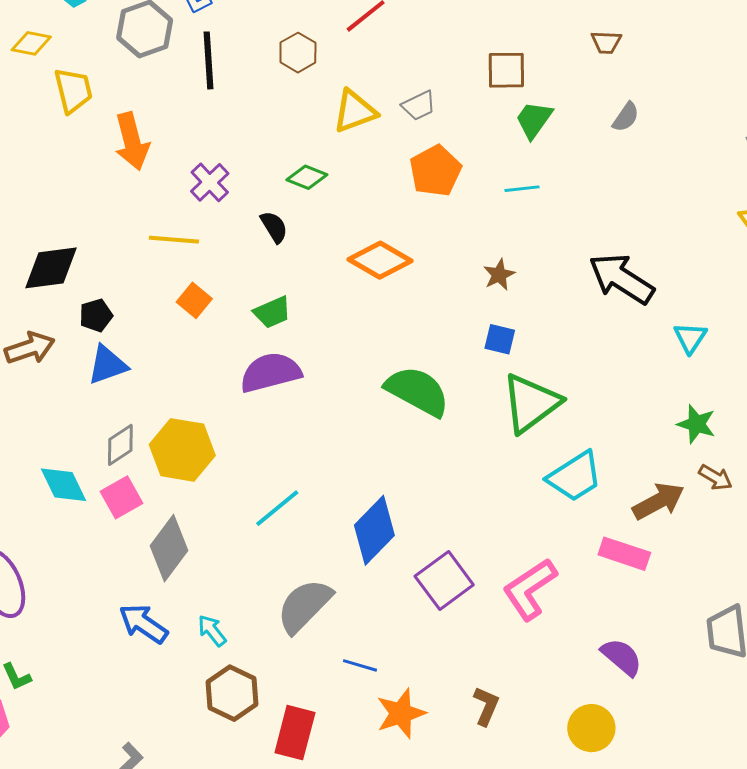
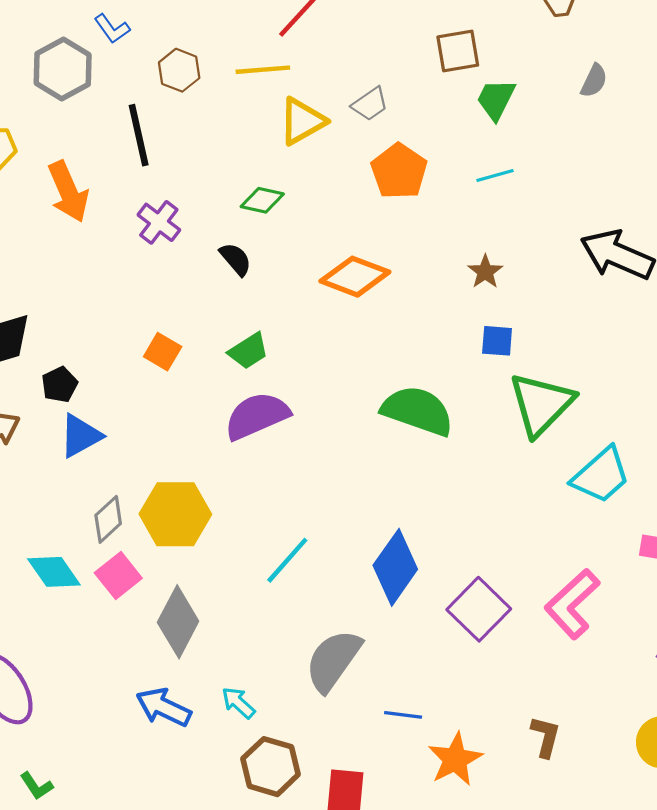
brown hexagon: (298, 53) -> (179, 70), moved
black line: (208, 60) -> (139, 135), moved
yellow line: (174, 240) -> (263, 70), moved

